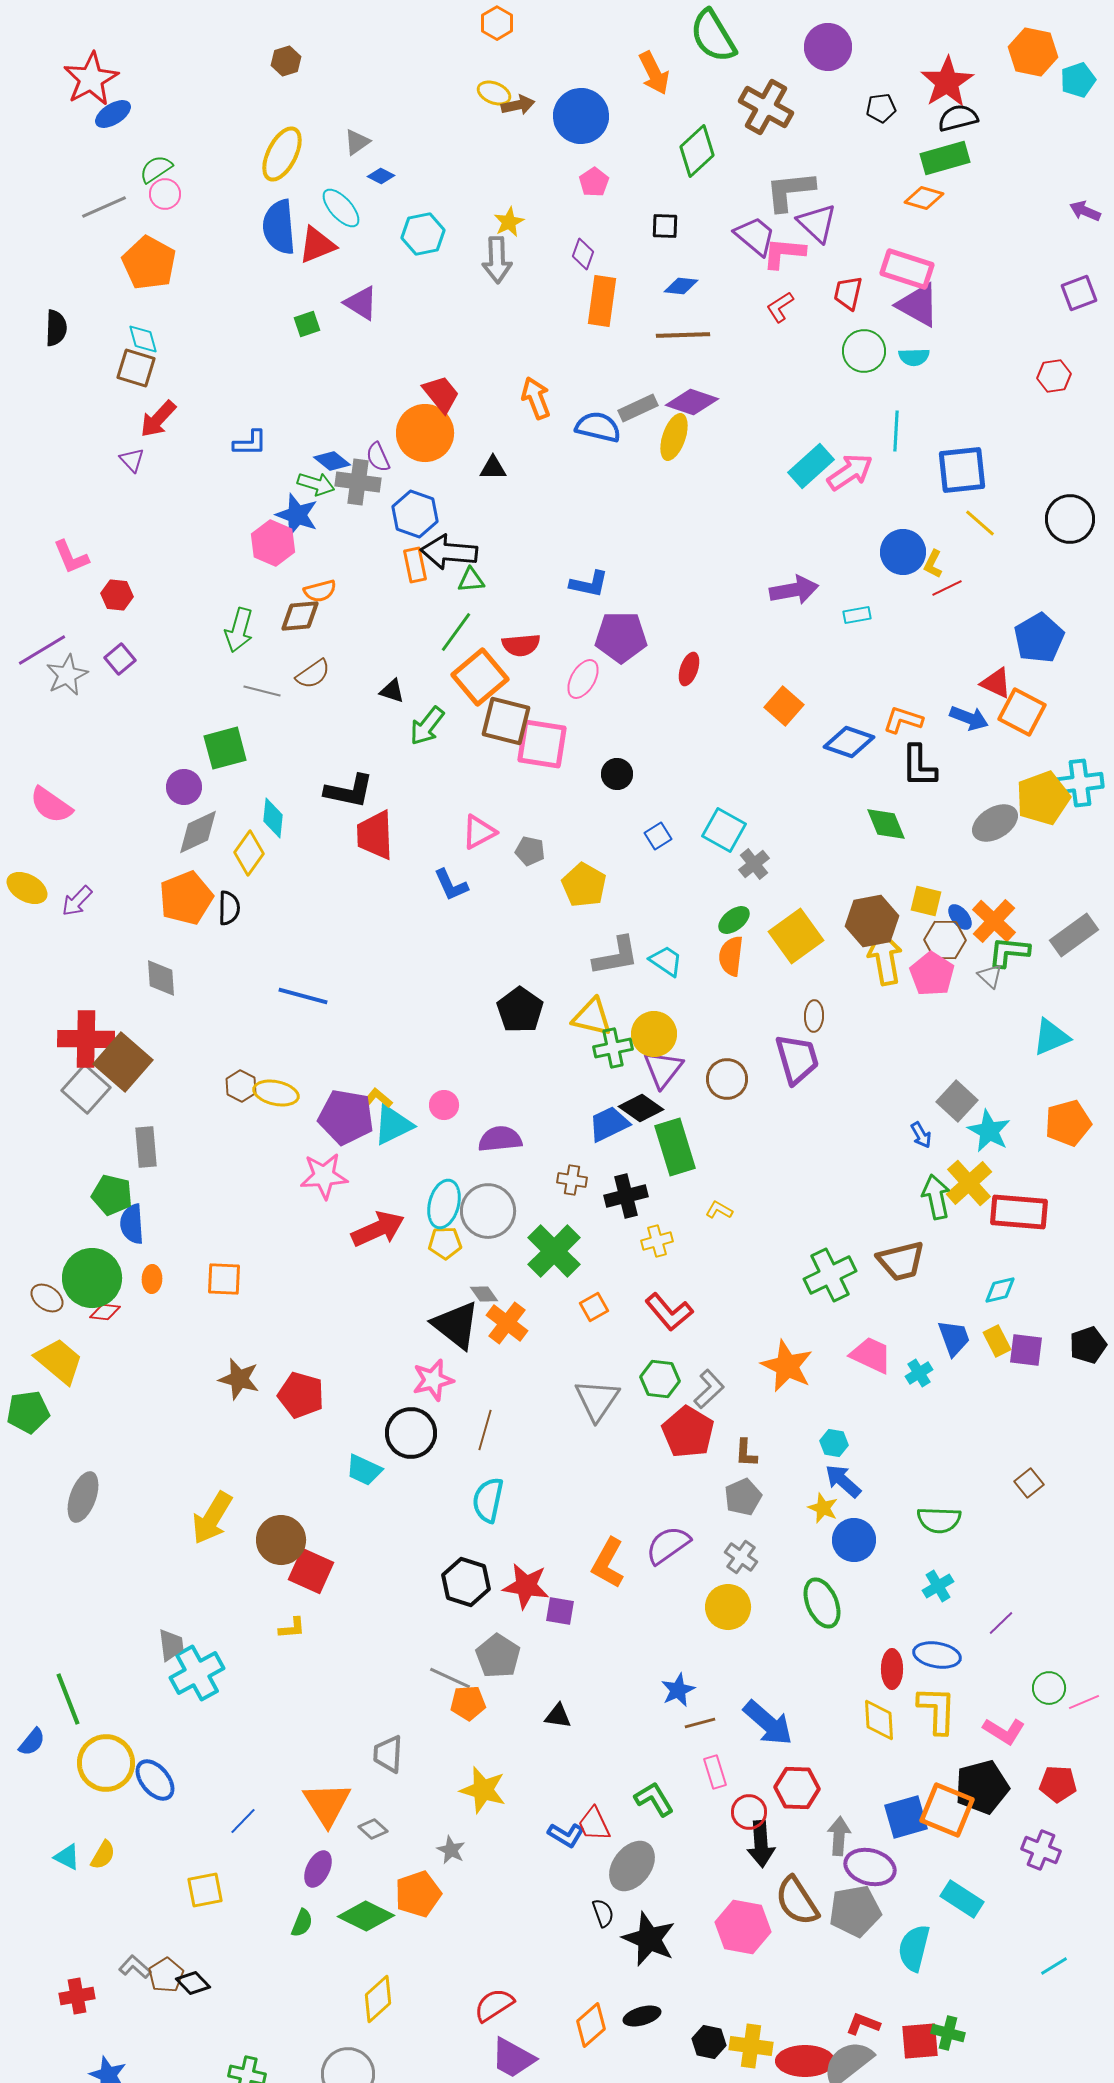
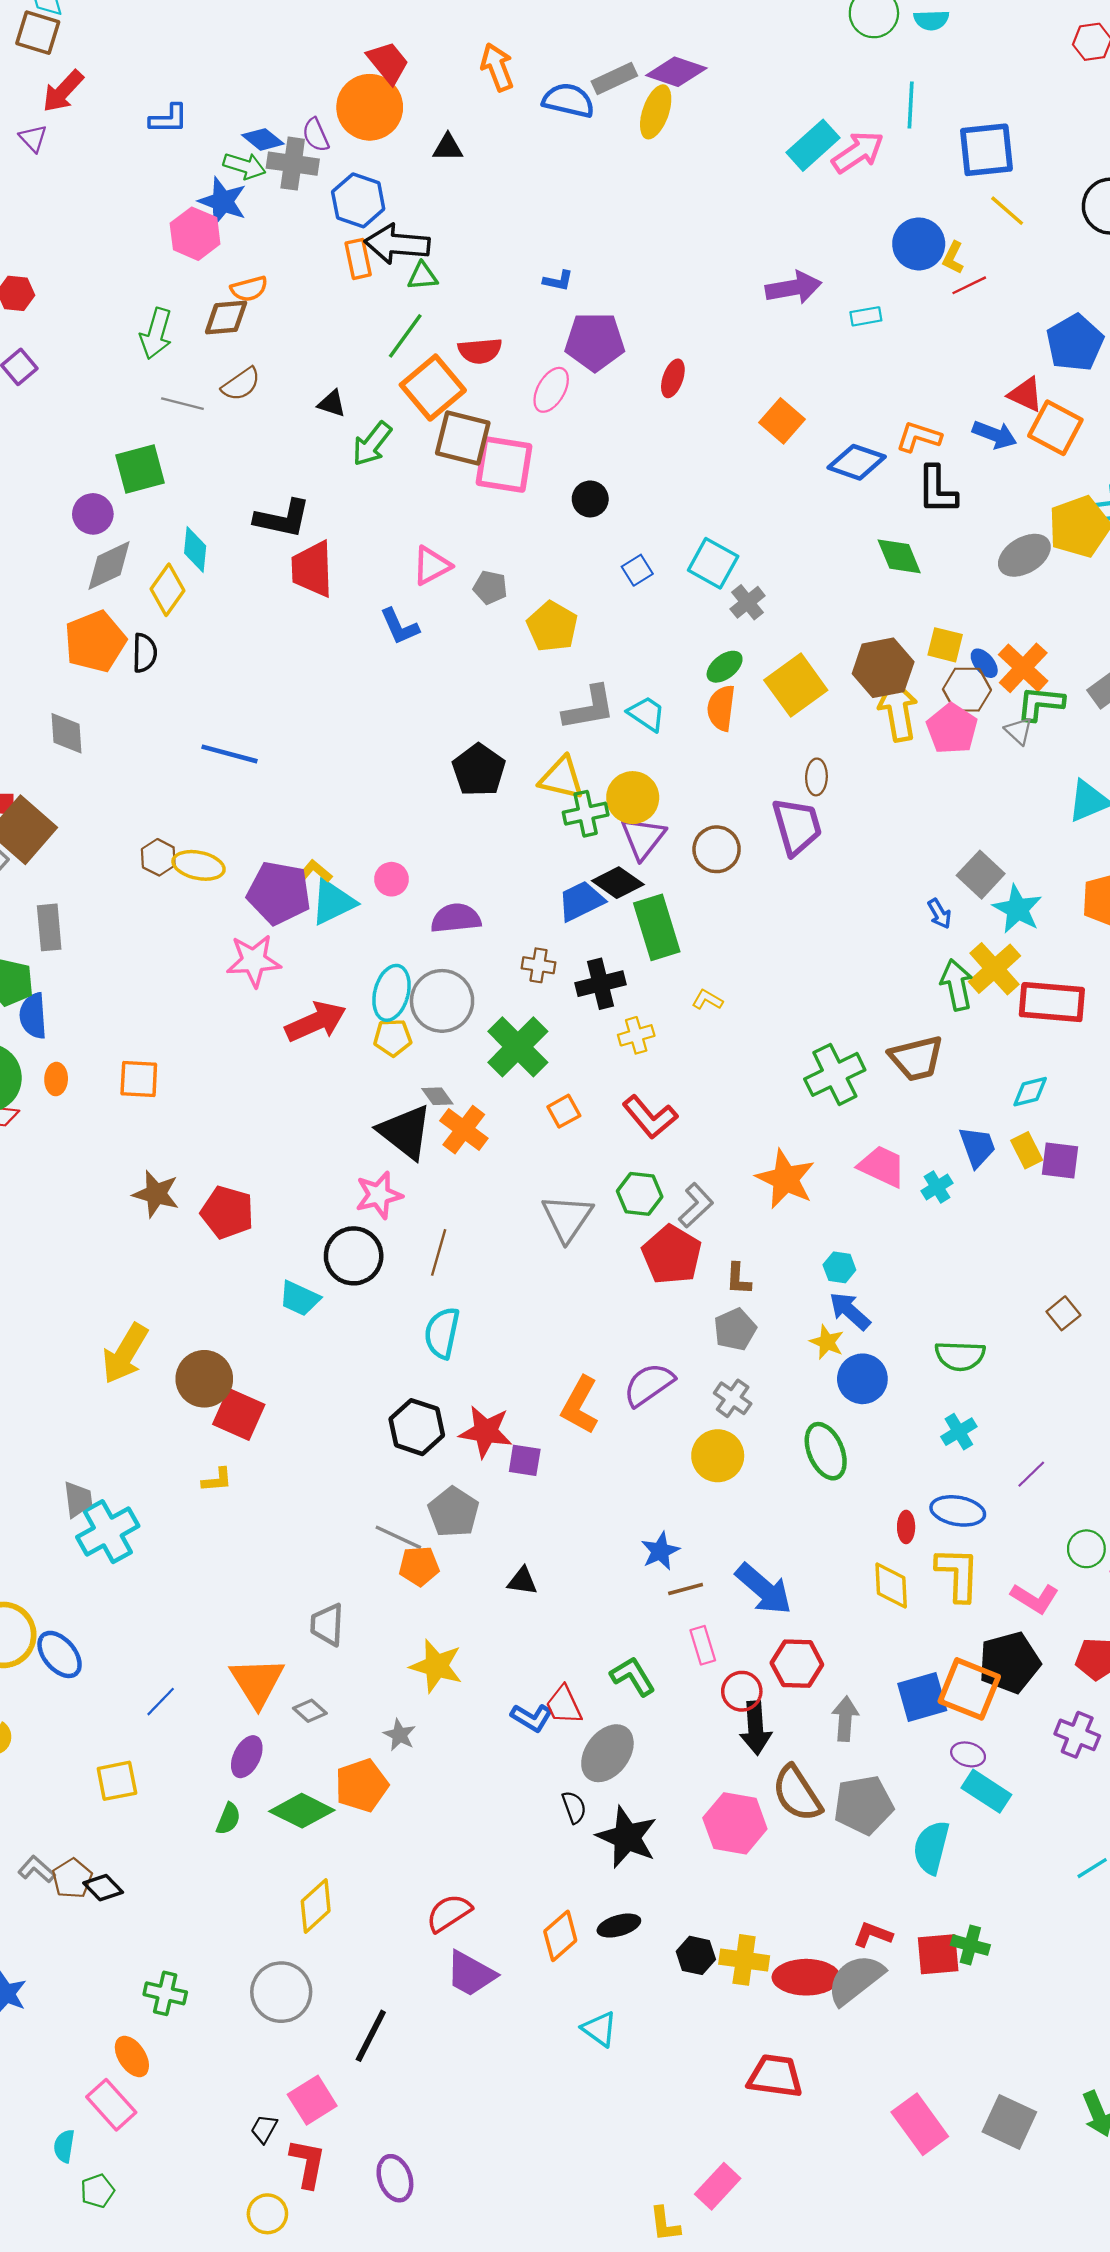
blue L-shape: (589, 584) -> (558, 281), size x0.7
red ellipse: (892, 1669) -> (906, 1527), size x0.7
purple ellipse: (870, 1867) -> (968, 1754), moved, size x0.6

